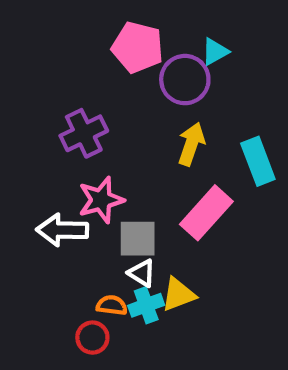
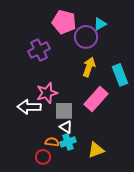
purple cross: (84, 133) -> (39, 50), moved
yellow triangle: (178, 295) -> (96, 150), moved

